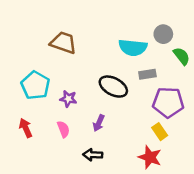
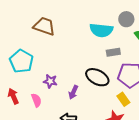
black ellipse: (113, 87) -> (97, 77), moved
purple star: (68, 99) -> (50, 81), moved
pink semicircle: (63, 129) -> (36, 100), moved

